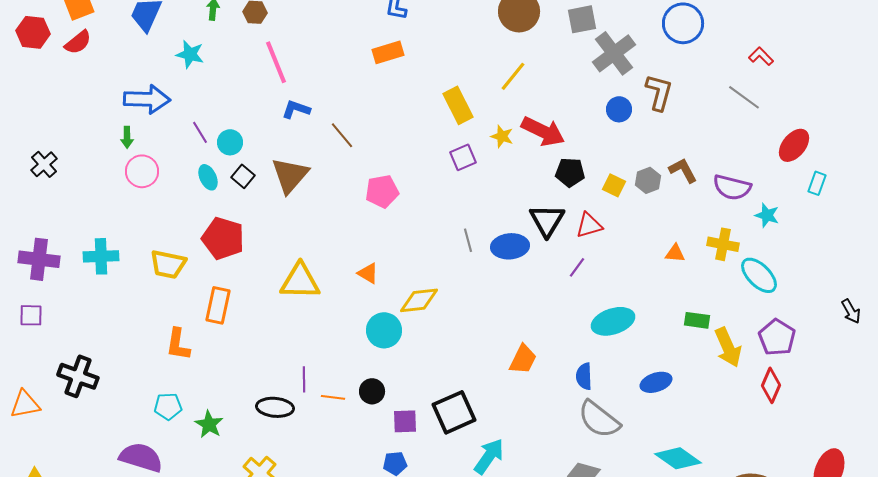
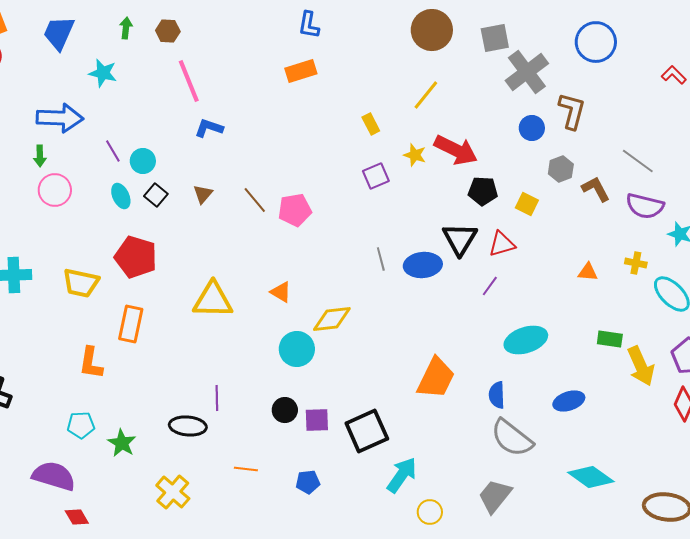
gray line: (744, 97) -> (638, 161), moved
yellow rectangle: (458, 105) -> (371, 124), size x0.6
brown line: (342, 135) -> (255, 200), moved
brown triangle: (290, 175) -> (203, 194), size x0.5
gray hexagon: (648, 180) -> (561, 169), moved
yellow cross: (723, 244) -> (636, 263), size x0.7
orange trapezoid: (523, 359) -> (436, 378), size x1.4
orange line: (333, 397) -> (246, 469), moved
purple square: (405, 421) -> (317, 420), moved

